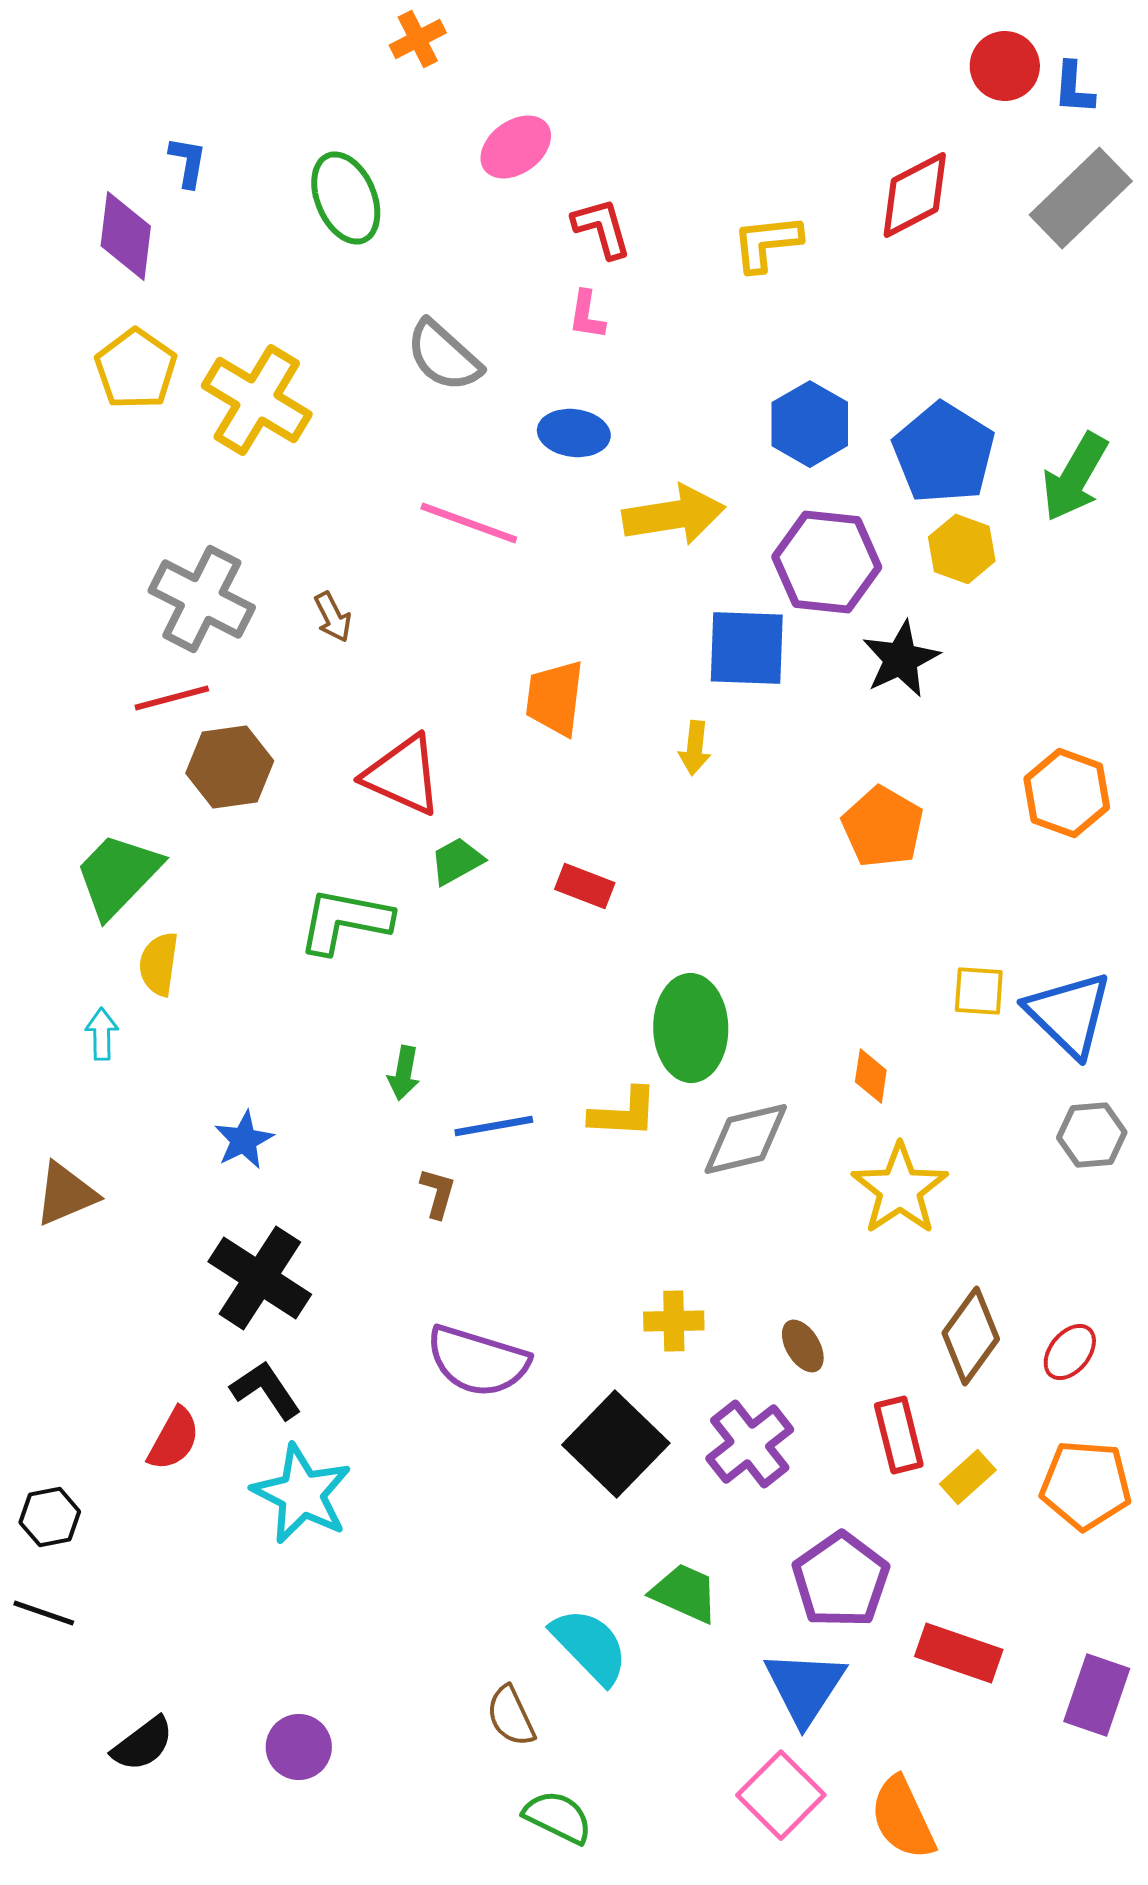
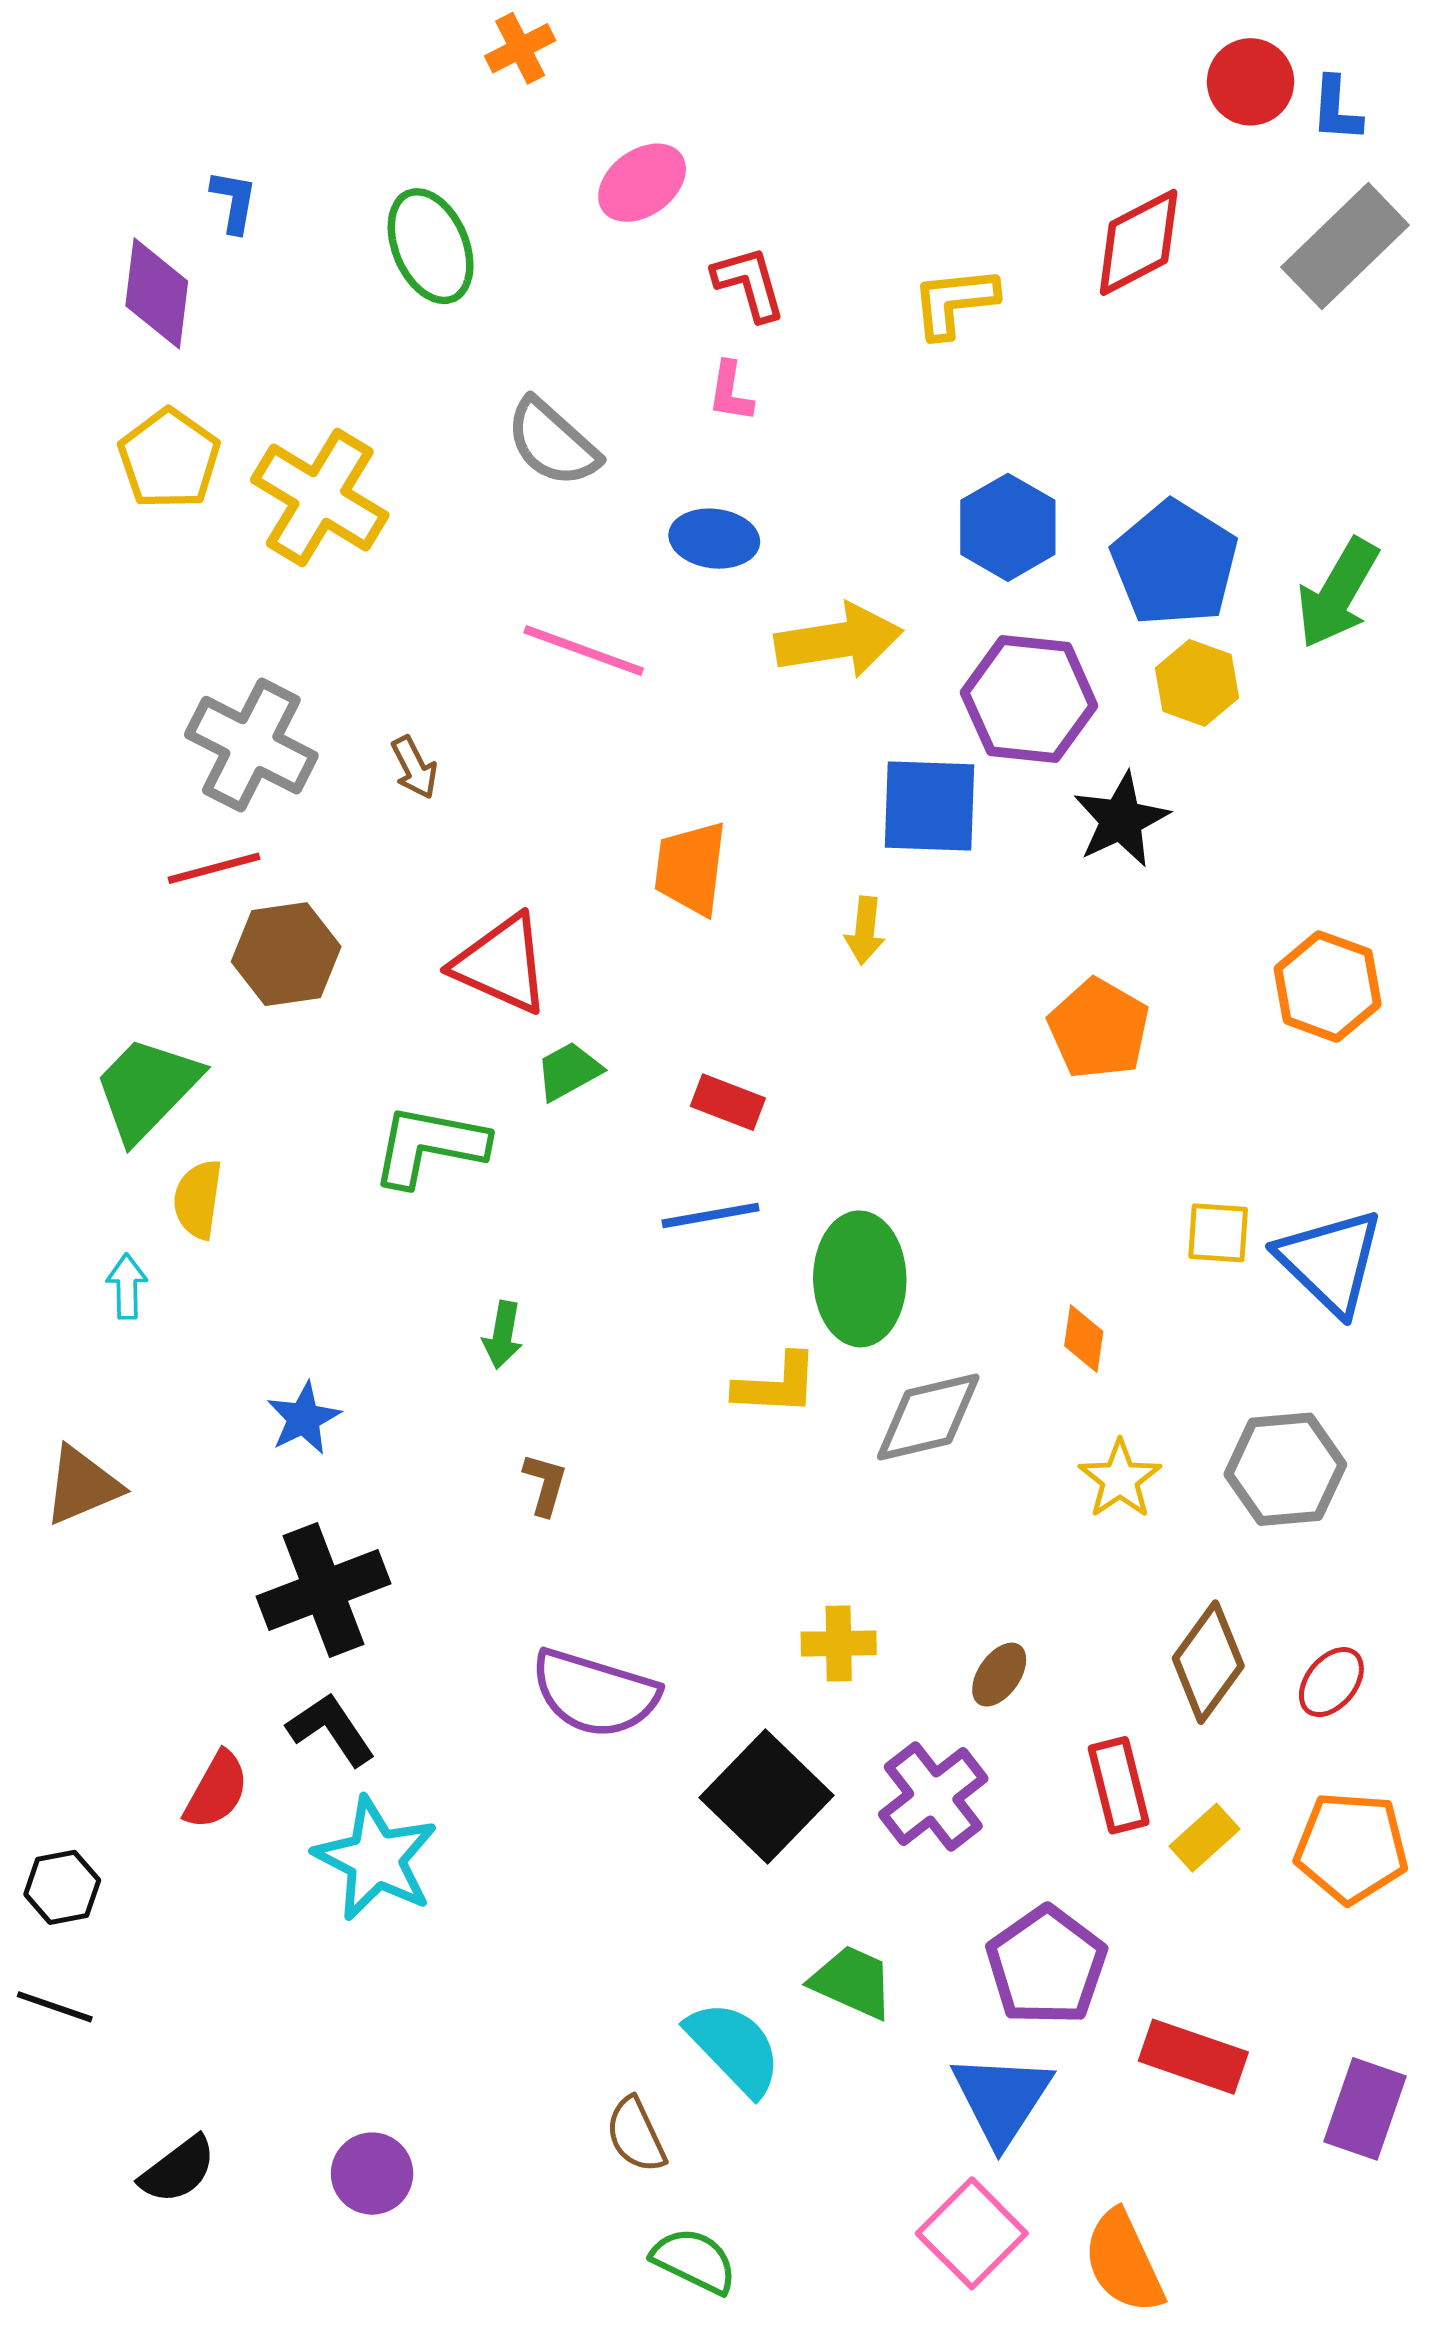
blue line: (494, 1126) -> (710, 1215), moved
gray hexagon: (1092, 1135) -> (1285, 1469), moved, size x1.4
yellow star: (900, 1189) -> (1120, 1479), size x0.7
black cross: (260, 1278) -> (324, 1590), turned 36
brown ellipse: (803, 1346) -> (999, 1675), turned 66

